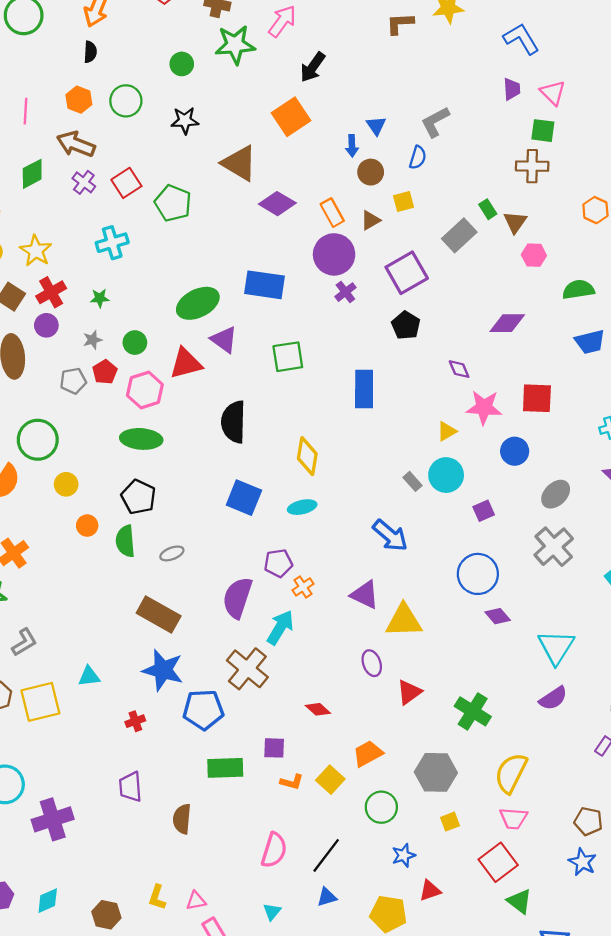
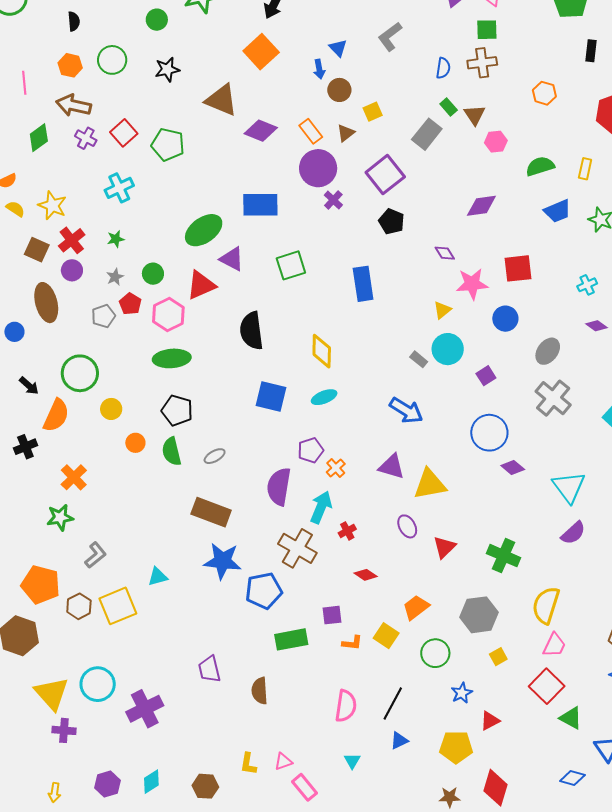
blue semicircle: (418, 157) -> (443, 68), moved
red cross: (135, 721) -> (347, 531), moved
pink trapezoid: (513, 818) -> (554, 645), turned -60

